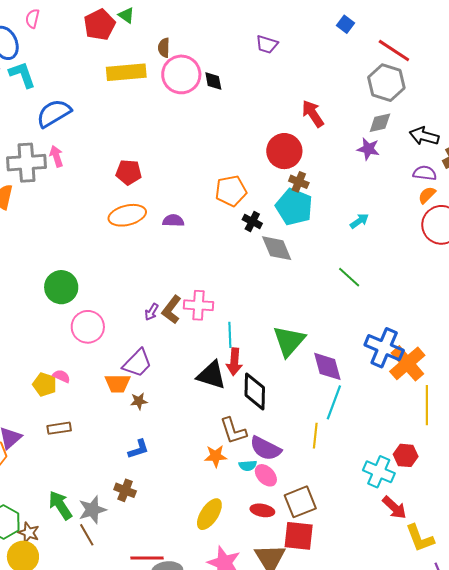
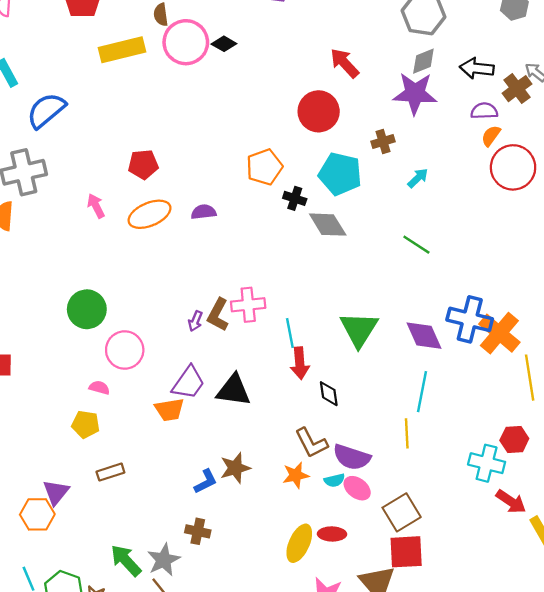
black diamond: (213, 81) -> (224, 44), turned -40
purple star: (368, 149) -> (415, 93), size x1.6
pink arrow: (56, 156) -> (96, 206), moved
brown cross: (299, 182) -> (383, 142), moved, turned -30
purple diamond: (327, 366) -> (424, 336), moved
black triangle: (211, 375) -> (233, 390), moved
pink semicircle: (61, 376) -> (99, 388), moved
black diamond: (255, 391) -> (329, 394), size x0.6
brown star: (139, 401) -> (235, 468), moved, size x1.5
red ellipse: (262, 510) -> (332, 534), moved

